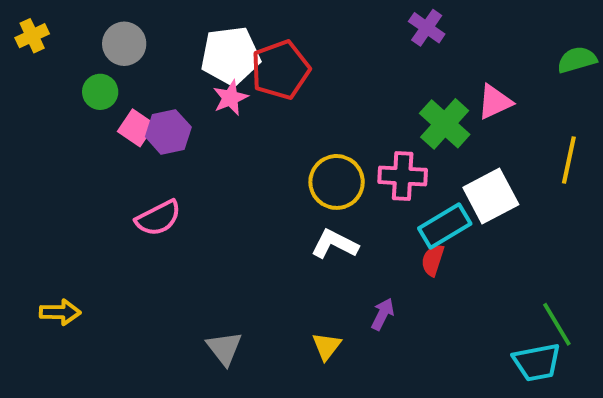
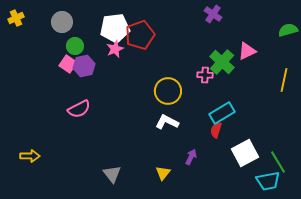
green circle: (100, 92) -> (75, 46), moved
pink cross: (403, 176) -> (205, 75), moved, size x0.7
white square: (491, 196) -> (245, 153), moved

